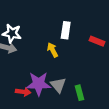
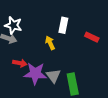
red arrow: (23, 92) -> (20, 63), moved
green rectangle: (79, 93) -> (73, 84), size x1.5

